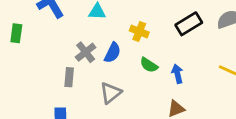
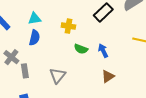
gray cross: (86, 52) -> (11, 57), moved
blue semicircle: (113, 53) -> (35, 38), moved

